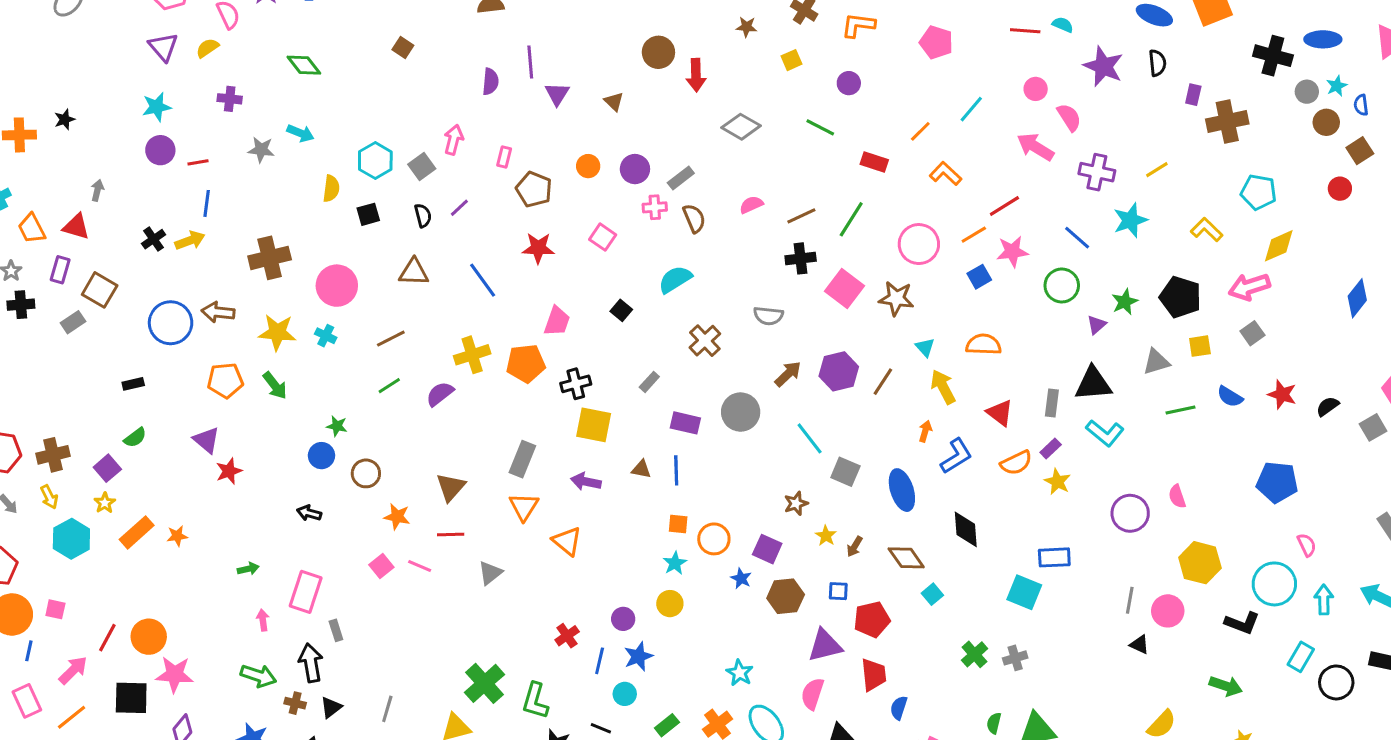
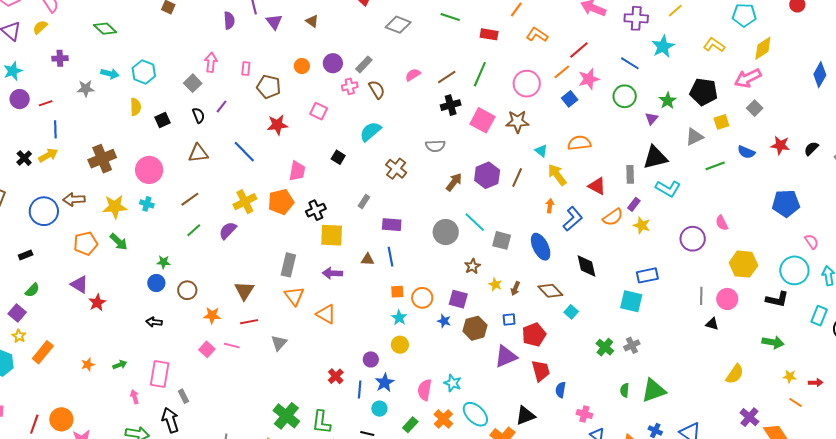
cyan hexagon: (375, 161) -> (144, 72), moved
gray circle: (741, 412) -> (446, 232), moved
orange star: (177, 536) -> (88, 365), moved
pink semicircle: (812, 694) -> (425, 390), moved

